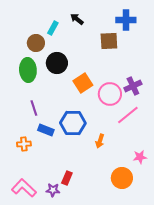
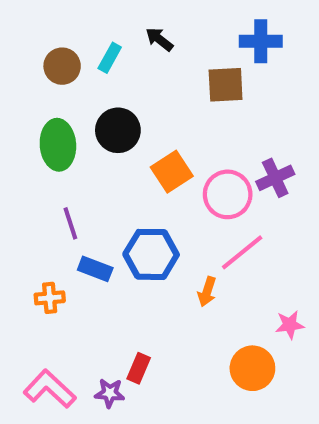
brown circle: (36, 43) -> (62, 66), moved
pink line: (128, 115) -> (242, 252), moved

